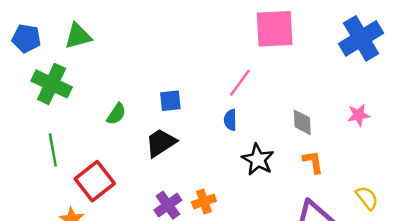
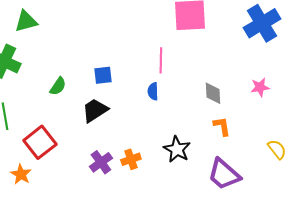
pink line: (240, 83) -> (161, 60), turned -35
black star: (258, 160) -> (177, 149), moved
yellow semicircle: (367, 198) -> (277, 149), moved

